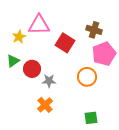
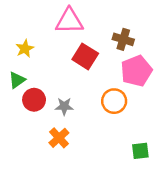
pink triangle: (39, 25) -> (69, 21), moved
red circle: (32, 69) -> (34, 100), moved
green square: (91, 118) -> (140, 151), moved

